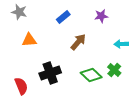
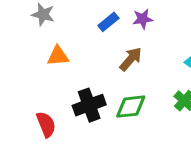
purple star: (101, 16) -> (143, 19), moved
green diamond: (91, 75) -> (131, 107), moved, turned -50

